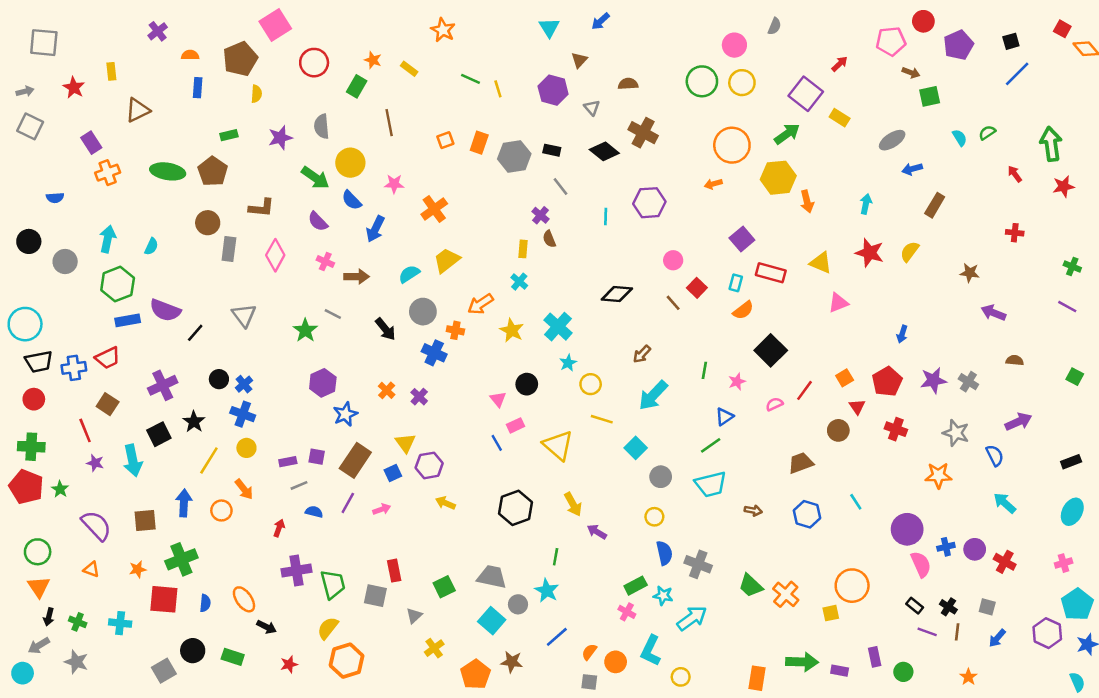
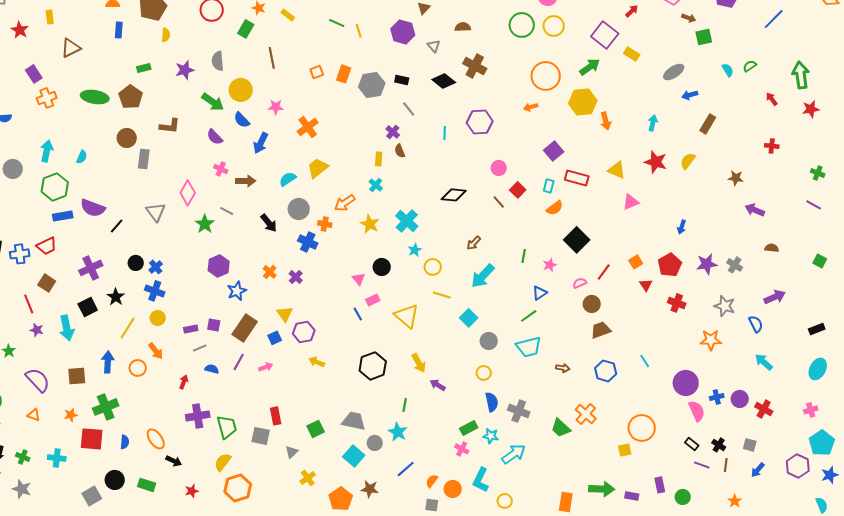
pink diamond: (275, 255) -> (188, 193), moved
brown circle: (838, 430) -> (592, 304), moved
orange cross: (786, 594) -> (586, 414), moved

